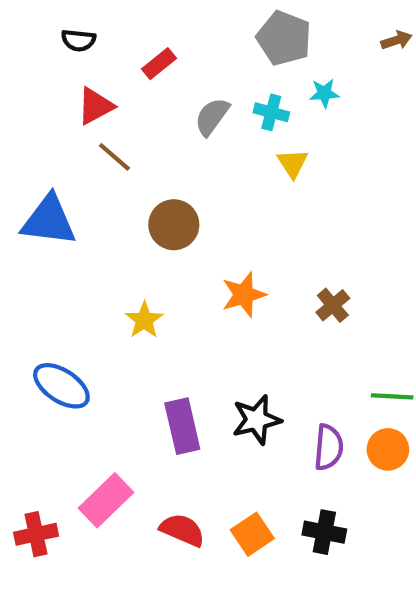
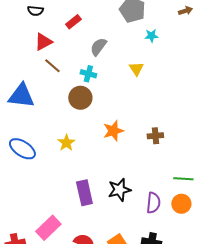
cyan cross: (271, 112) -> (88, 74), moved
brown cross: (333, 305) -> (155, 136), turned 35
blue ellipse: (61, 386) -> (22, 149), moved

